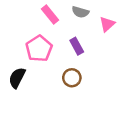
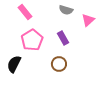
pink rectangle: (50, 14) -> (25, 12), moved

